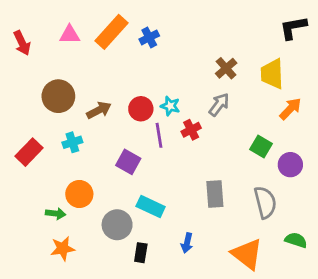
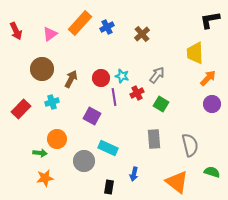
pink triangle: (70, 35) -> (50, 34), moved, turned -35
brown cross: (226, 68) -> (142, 34), moved
brown arrow: (99, 110) -> (71, 79), turned -36
green square: (261, 146) -> (161, 104), moved
purple circle: (290, 165) -> (212, 104), moved
black rectangle: (141, 253) -> (109, 187), moved

